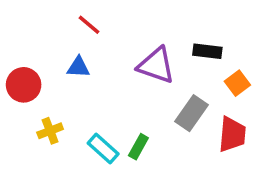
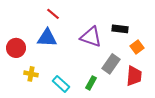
blue triangle: (78, 67) -> (47, 38), size x1.5
yellow cross: (50, 131) -> (31, 74), turned 32
green rectangle: (138, 147) -> (91, 83), moved

